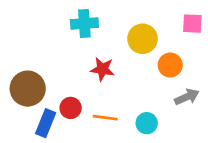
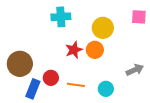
orange circle: (170, 65) -> (95, 50), moved
red star: (102, 69) -> (74, 50), turned -30

